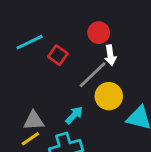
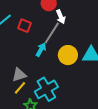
yellow circle: (109, 96) -> (68, 55), moved
cyan arrow: (74, 115) -> (41, 50), moved

